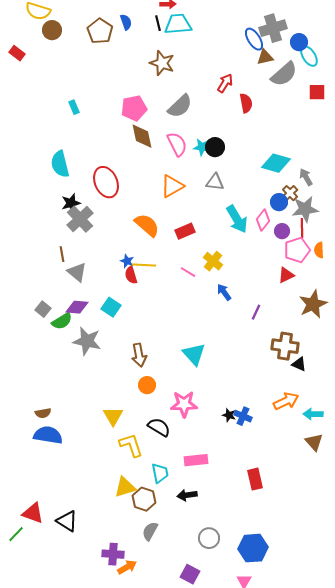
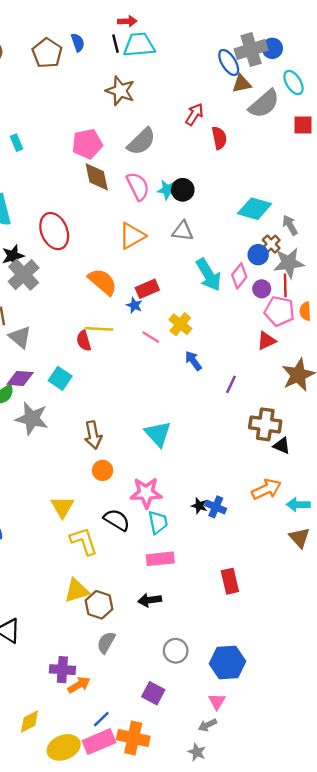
blue circle: (299, 42) -> (272, 48), moved
pink pentagon: (297, 250) -> (279, 311), turned 30
blue star: (127, 261) -> (134, 305), moved
cyan trapezoid: (160, 473) -> (158, 522), moved

